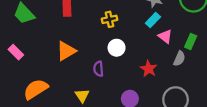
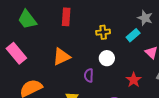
cyan rectangle: (153, 20) -> (133, 35), moved
pink rectangle: (16, 52) -> (16, 53), size x1.5

